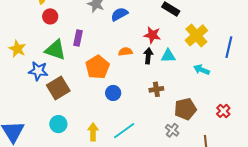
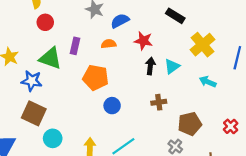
red star: (152, 35) -> (143, 41), moved
orange semicircle: (125, 52) -> (109, 44), moved
cyan triangle: (168, 56) -> (172, 66), turned -35
orange pentagon: (98, 67) -> (96, 77), turned -30
brown square: (58, 88) -> (34, 113), moved, turned -35

